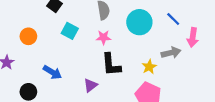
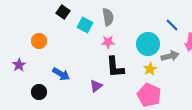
cyan circle: (139, 22) -> (148, 44), moved
cyan square: (70, 31) -> (85, 25), moved

